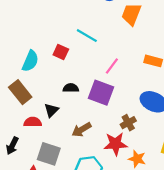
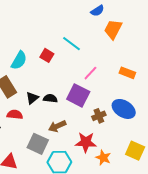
black semicircle: (71, 88) -> (50, 98), moved
black triangle: (51, 110) -> (32, 98), moved
brown cross: (128, 123) -> (99, 116), moved
gray square: (49, 154) -> (38, 144), moved

